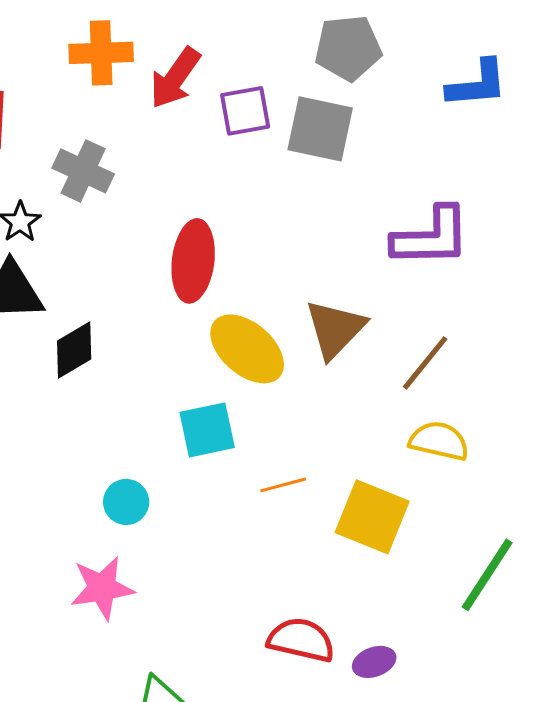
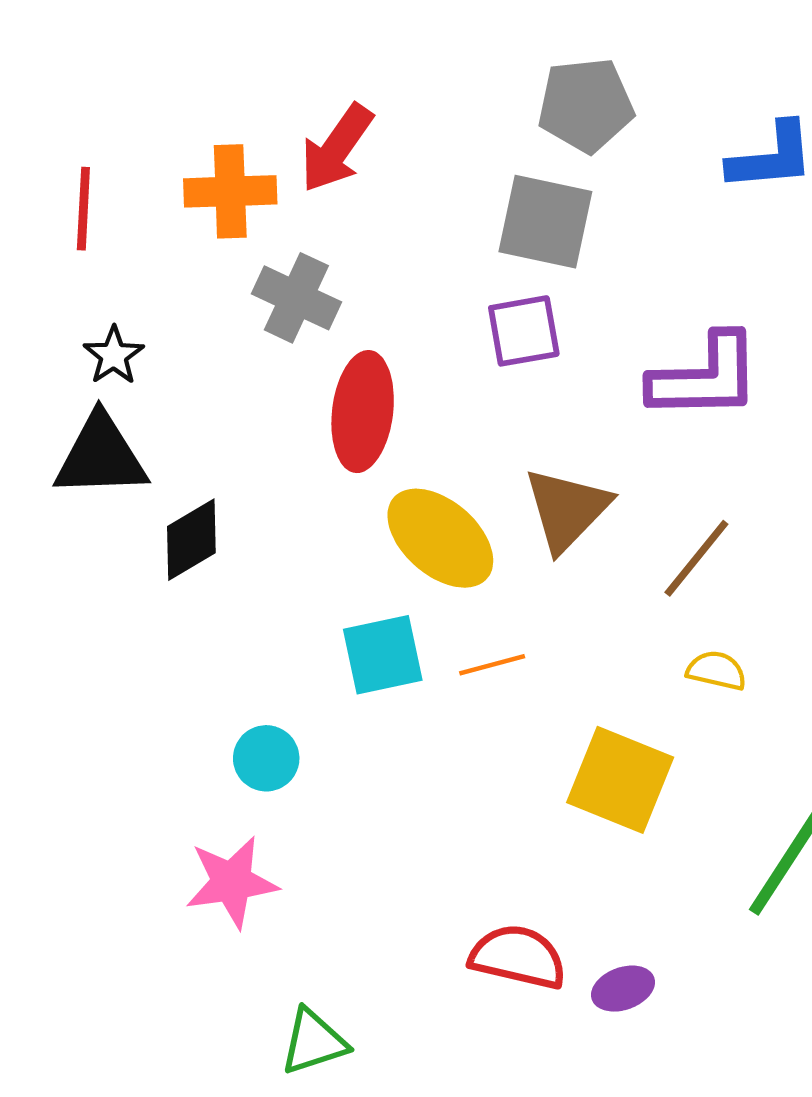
orange cross: (101, 53) -> (230, 191), moved
purple square: (245, 111) -> (524, 331), moved
gray cross: (83, 171) -> (296, 298), moved
yellow semicircle: (439, 441) -> (717, 671), size x0.7
orange line: (283, 485) -> (492, 665), moved

